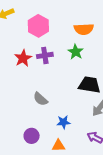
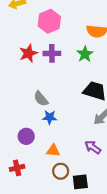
blue star: (63, 122) -> (50, 117), moved

